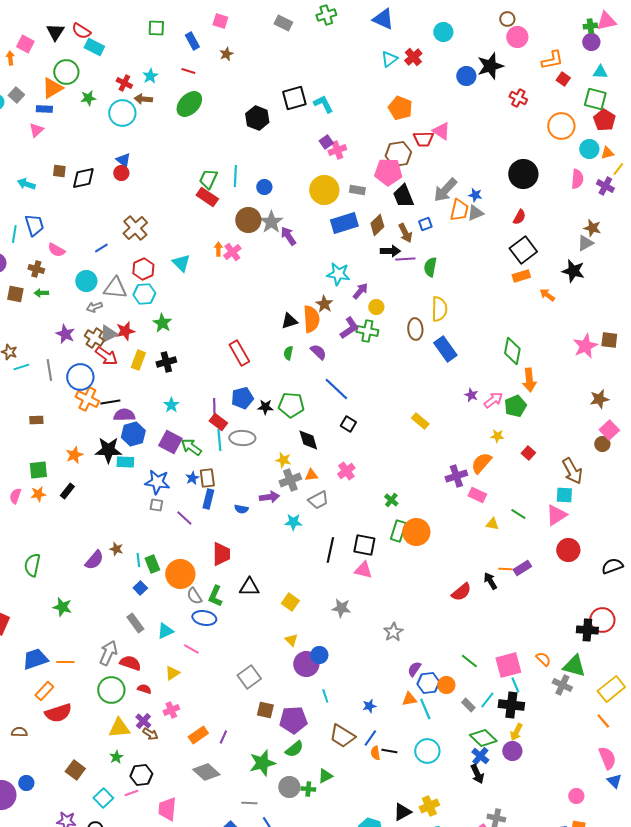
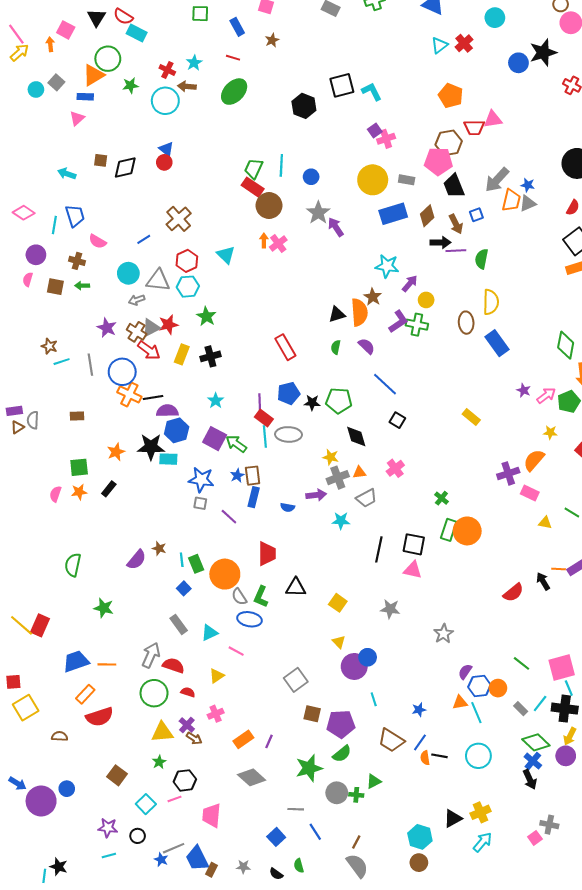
pink triangle: (441, 131) -> (493, 119), turned -42
brown circle: (248, 220) -> (269, 206), moved

